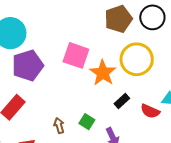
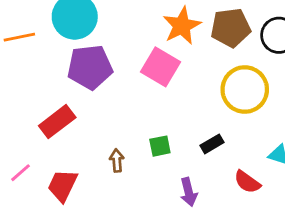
orange star: (103, 73) -> (182, 26), moved
red semicircle: (150, 111) -> (247, 182), moved
green square: (87, 122) -> (160, 146), moved, turned 35

